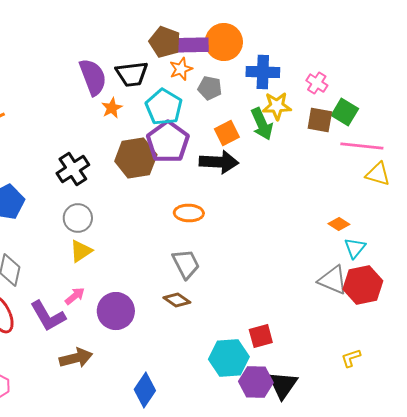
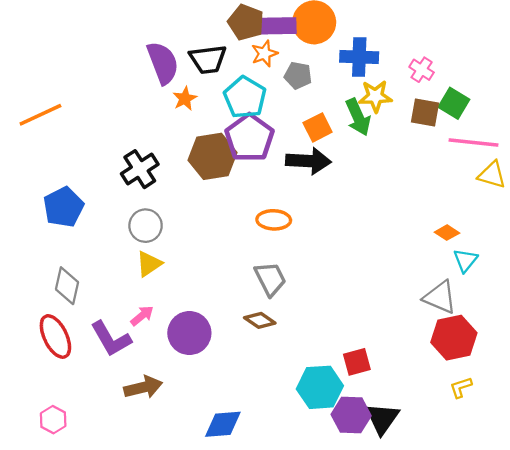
red hexagon: (363, 285) -> (454, 338), moved
blue diamond: (145, 390) -> (223, 424), turned 52

